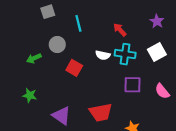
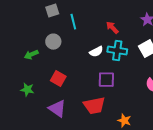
gray square: (48, 12) -> (52, 11), moved
white semicircle: (103, 55) -> (96, 52), turned -40
red square: (74, 68) -> (58, 79), moved
purple square: (133, 85) -> (106, 80), moved

